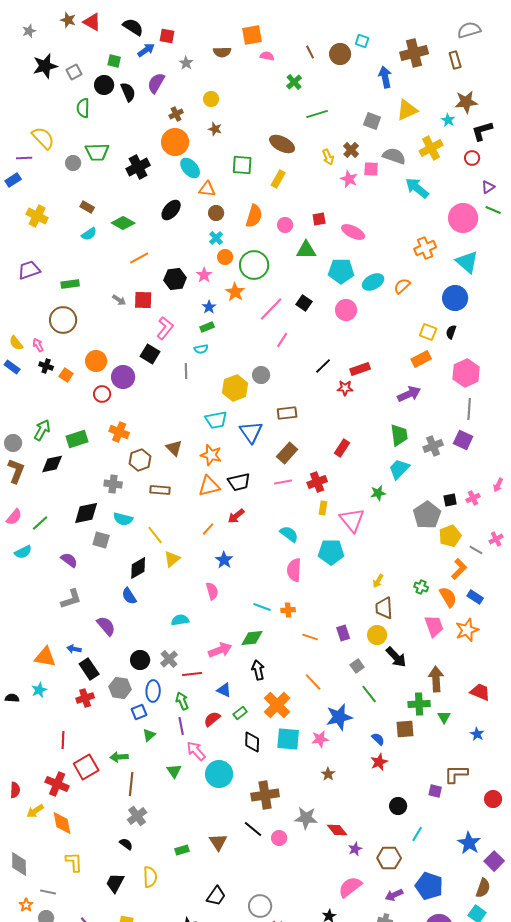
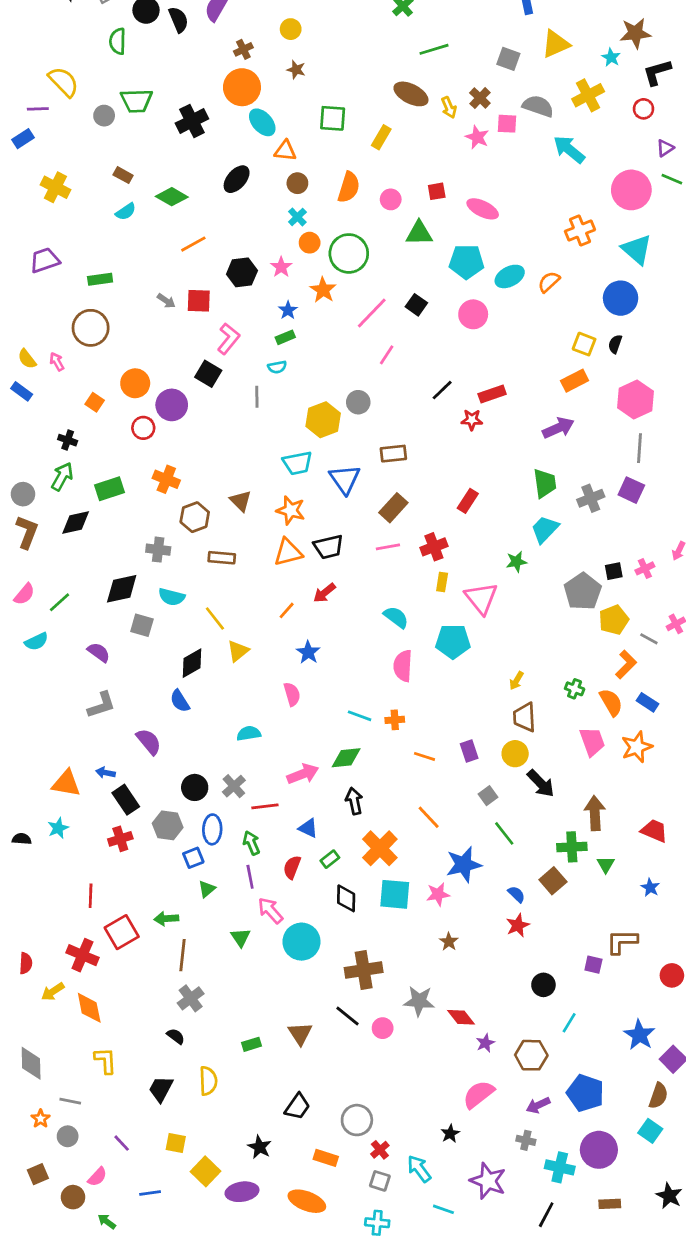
brown ellipse: (282, 144) -> (411, 94), moved
black cross: (46, 366) -> (68, 440), moved
red semicircle: (212, 719) -> (292, 867), turned -30
brown square: (405, 729) -> (553, 881), turned -36

